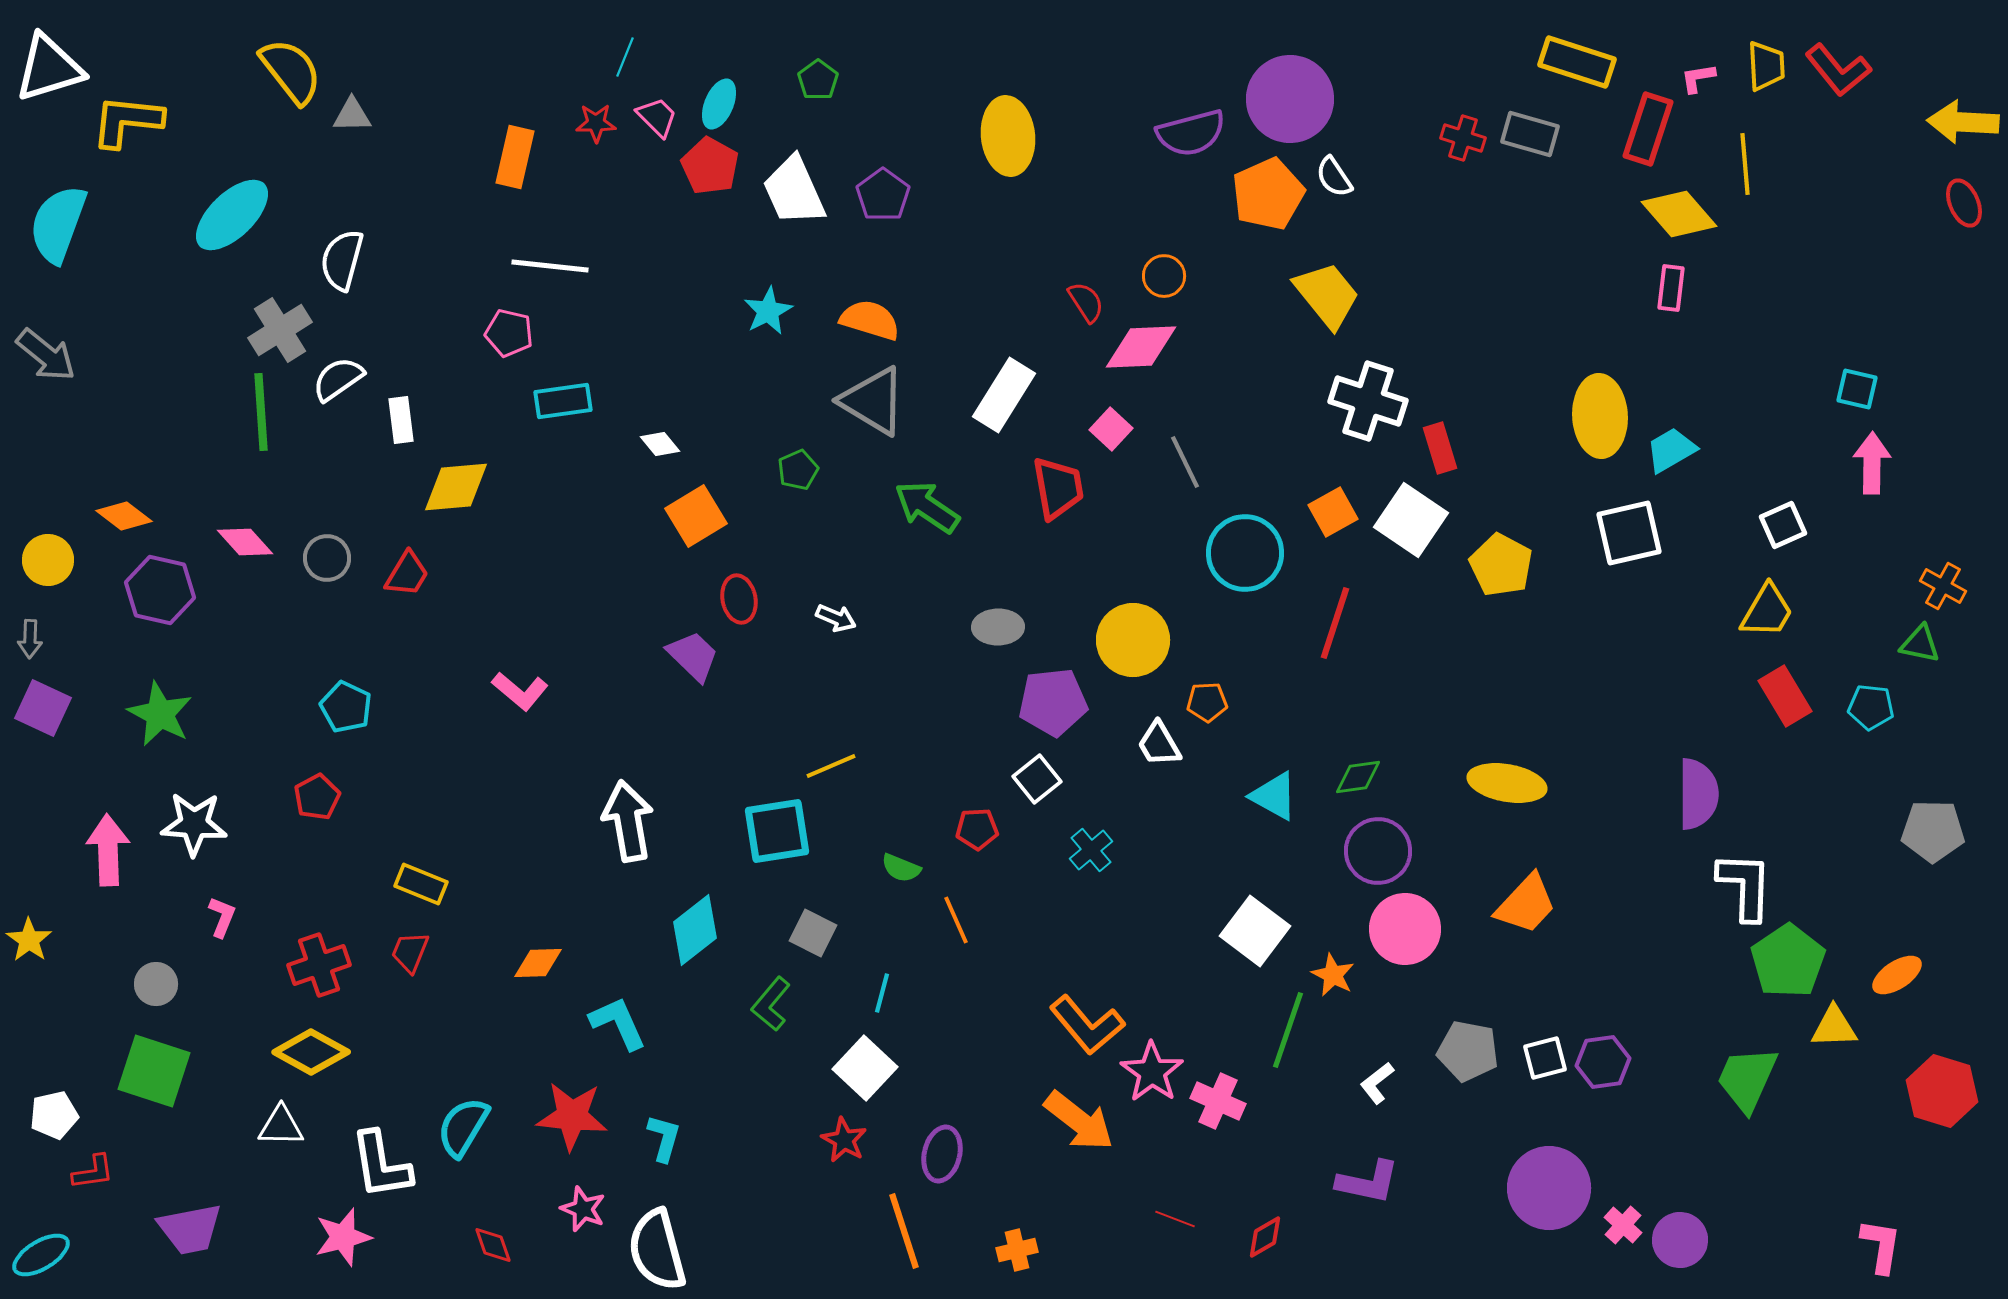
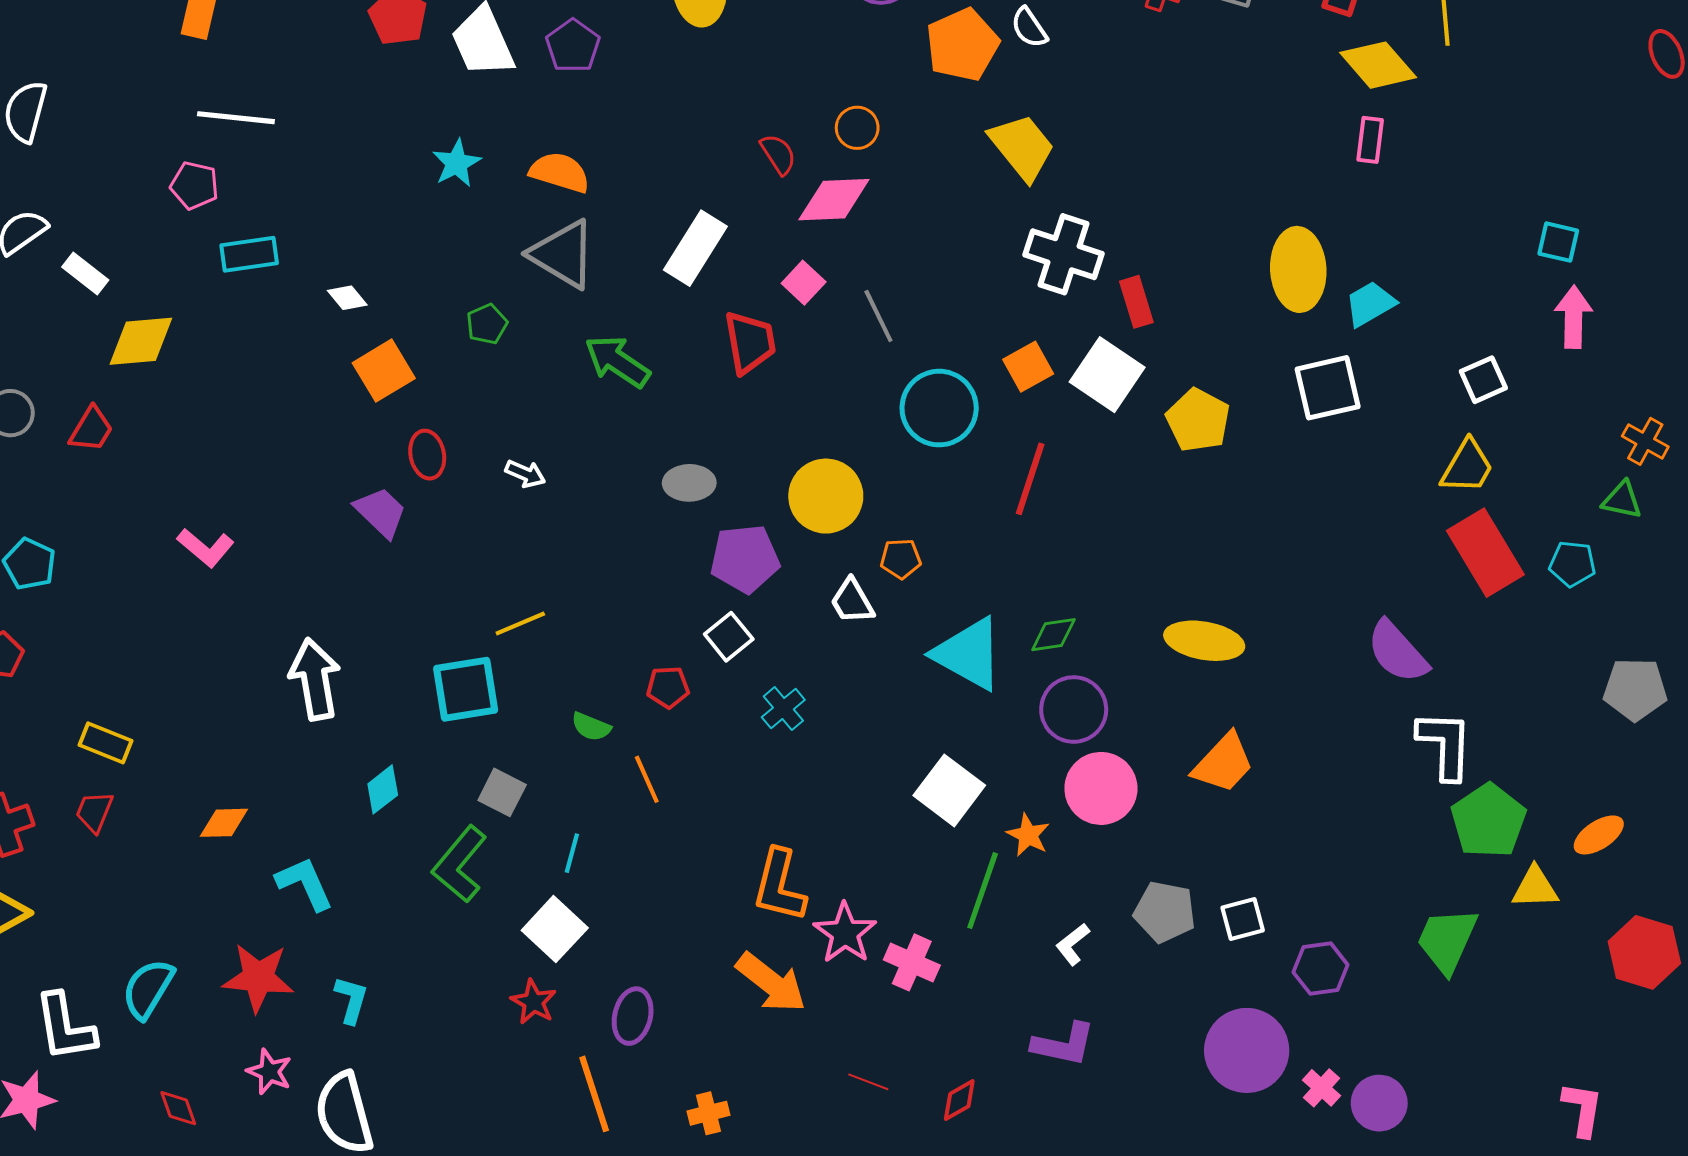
white rectangle: (401, 420) -> (85, 273), turned -45
red rectangle: (1785, 696) -> (1485, 553), size x1.4
purple semicircle: (1698, 794) -> (1397, 652), turned 138
cyan triangle: (1274, 796) -> (968, 654), size x1.5
cyan diamond: (695, 930) -> (383, 789), size x0.7
green L-shape: (771, 1004) -> (460, 864), size x1.4
orange L-shape: (1087, 1025) -> (779, 886), turned 54
purple hexagon: (1603, 1062) -> (1321, 969), moved

